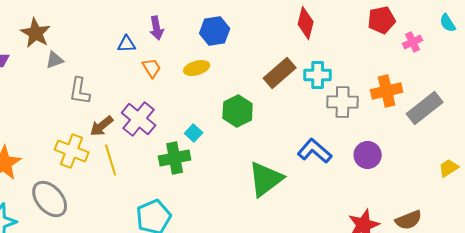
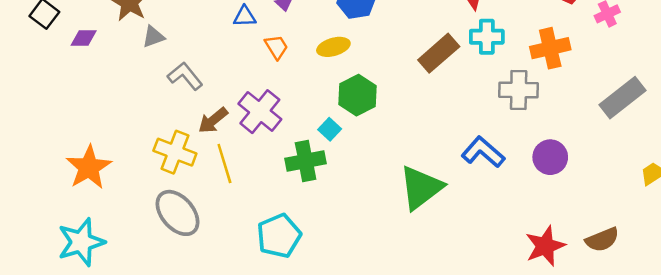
cyan cross: (318, 75) -> (487, 37), moved
gray L-shape: (80, 91) -> (185, 76), turned 132
orange cross: (387, 91) -> (550, 48), moved
green hexagon: (238, 111) -> (358, 95), moved
gray ellipse: (50, 199) -> (177, 213), moved

